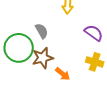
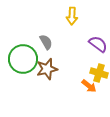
orange arrow: (63, 74) -> (89, 86), moved

